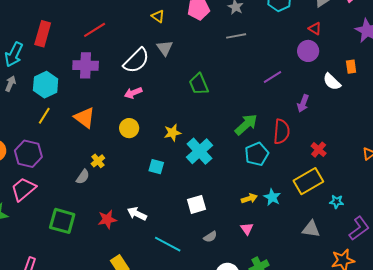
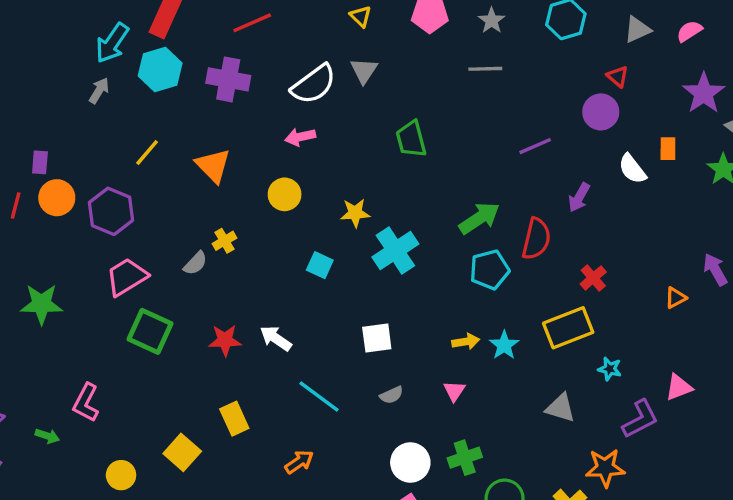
cyan hexagon: (46, 85) -> (160, 69), moved
pink trapezoid: (23, 189) -> (127, 277), moved

